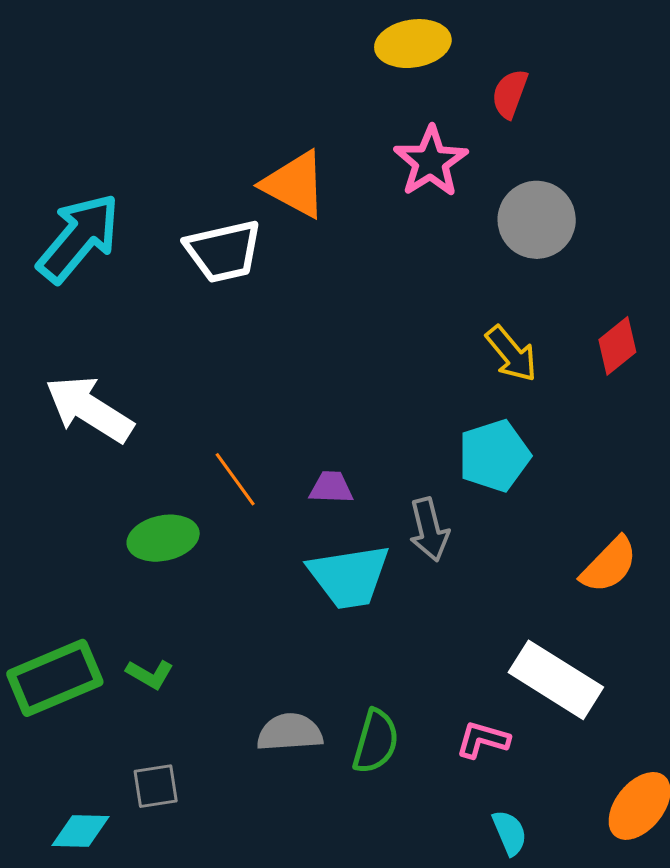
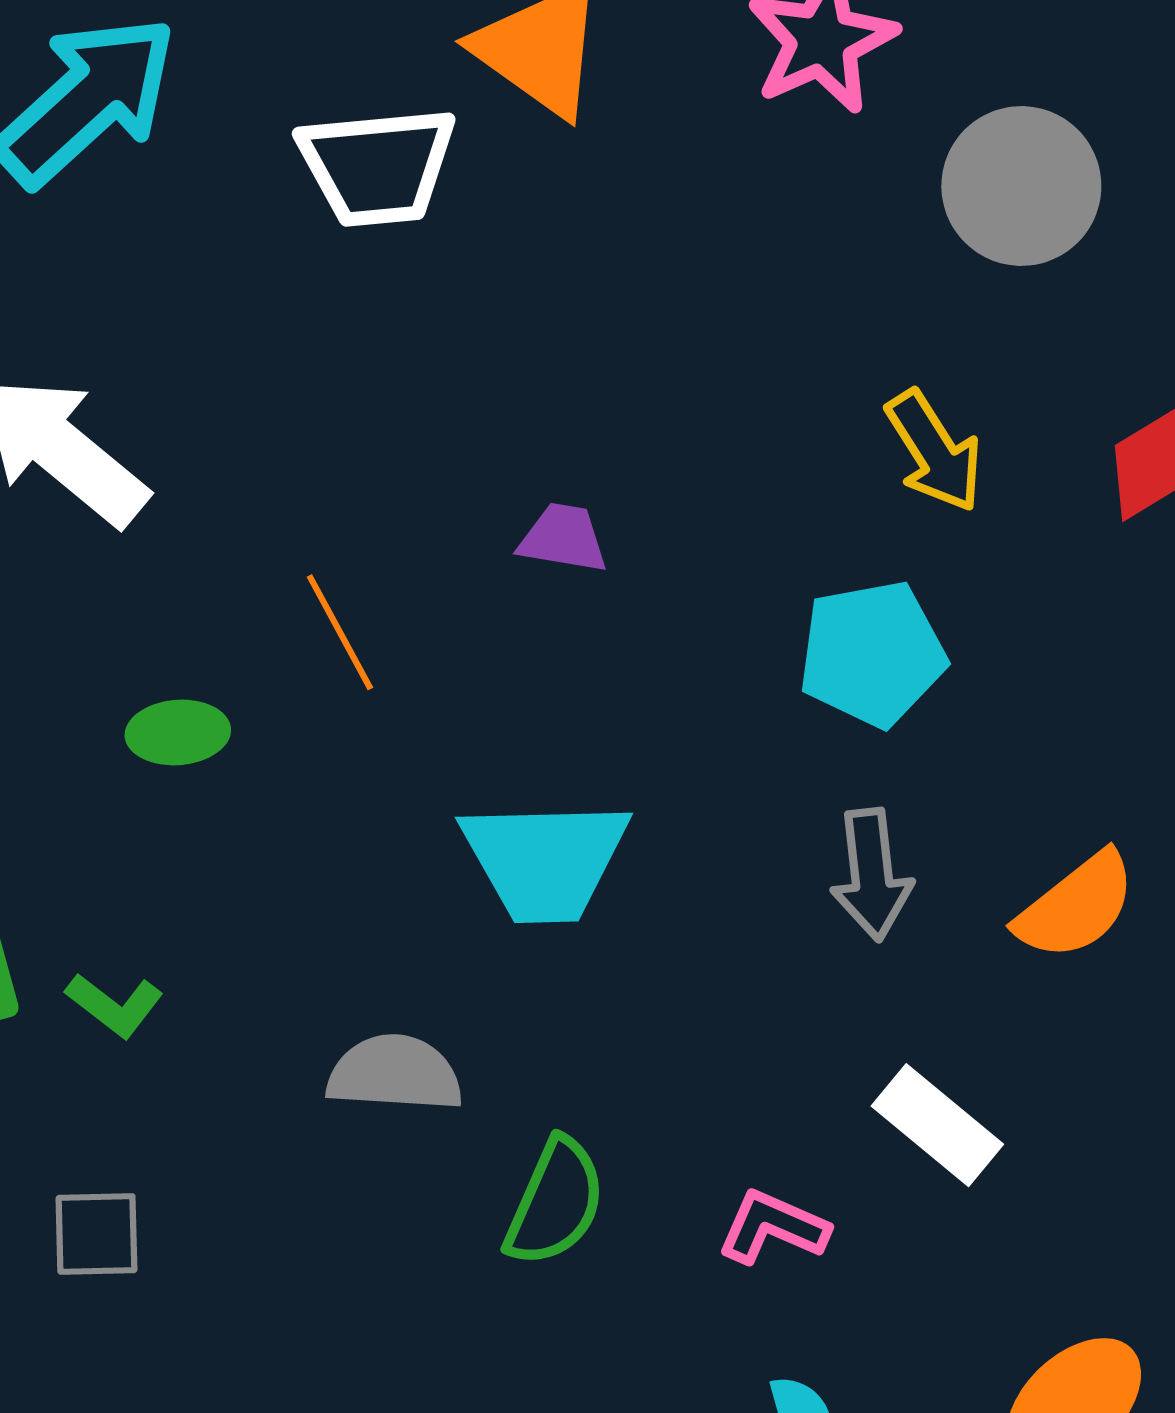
purple trapezoid: (331, 487) -> (563, 538), moved
gray arrow: (429, 530) -> (872, 875), moved
green ellipse: (163, 538) -> (178, 732), size x0.7
white rectangle: (556, 680) -> (937, 1125), size x0.7
gray semicircle: (290, 732) -> (395, 1073), moved

